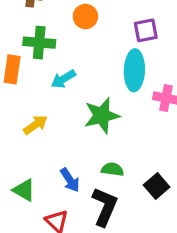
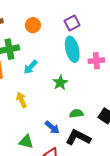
green star: (102, 116) -> (60, 83), size x0.7
yellow arrow: (35, 125) -> (21, 100), turned -63
black L-shape: (105, 207) -> (78, 137), turned -70

